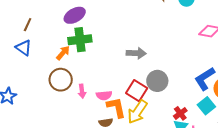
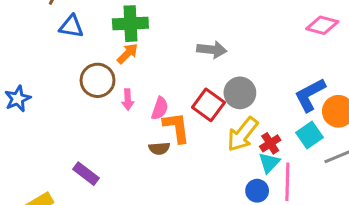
blue triangle: (23, 48) -> (71, 26), moved, turned -30
orange arrow: (63, 53) -> (128, 54), moved
pink semicircle: (104, 95) -> (160, 108), turned -70
yellow arrow: (137, 112) -> (243, 134), moved

